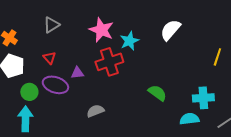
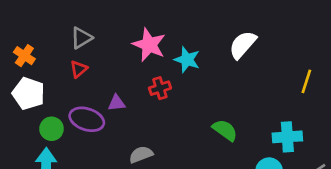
cyan star: (129, 41) -> (187, 60), turned -30
red triangle: (49, 58) -> (79, 69), moved, turned 32
red cross: (109, 62) -> (160, 88), size x0.6

